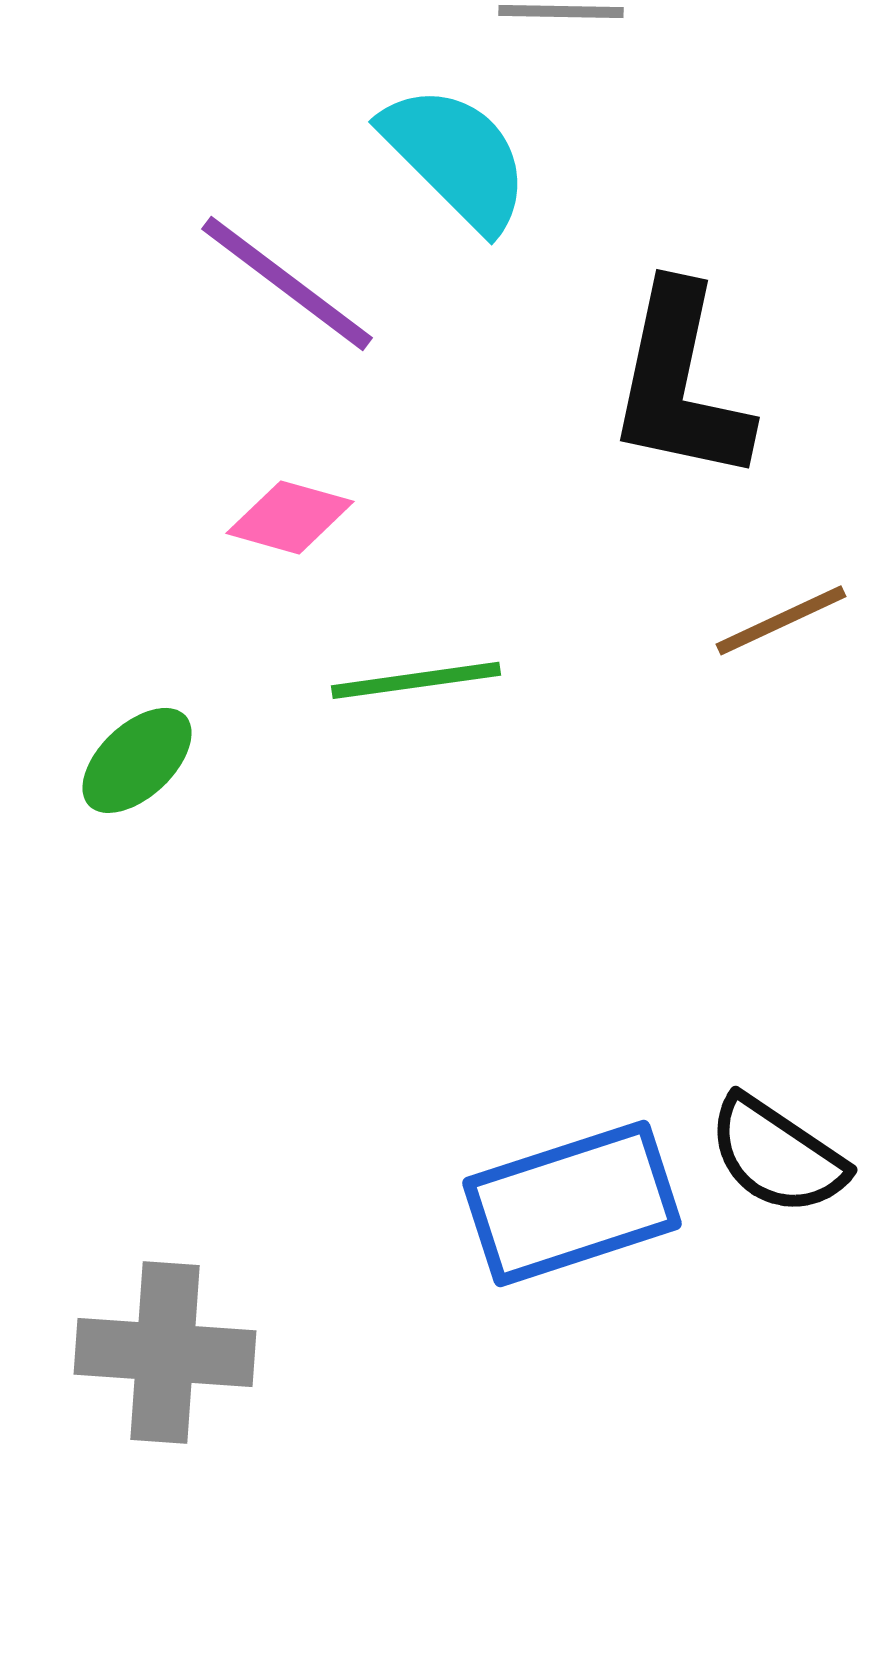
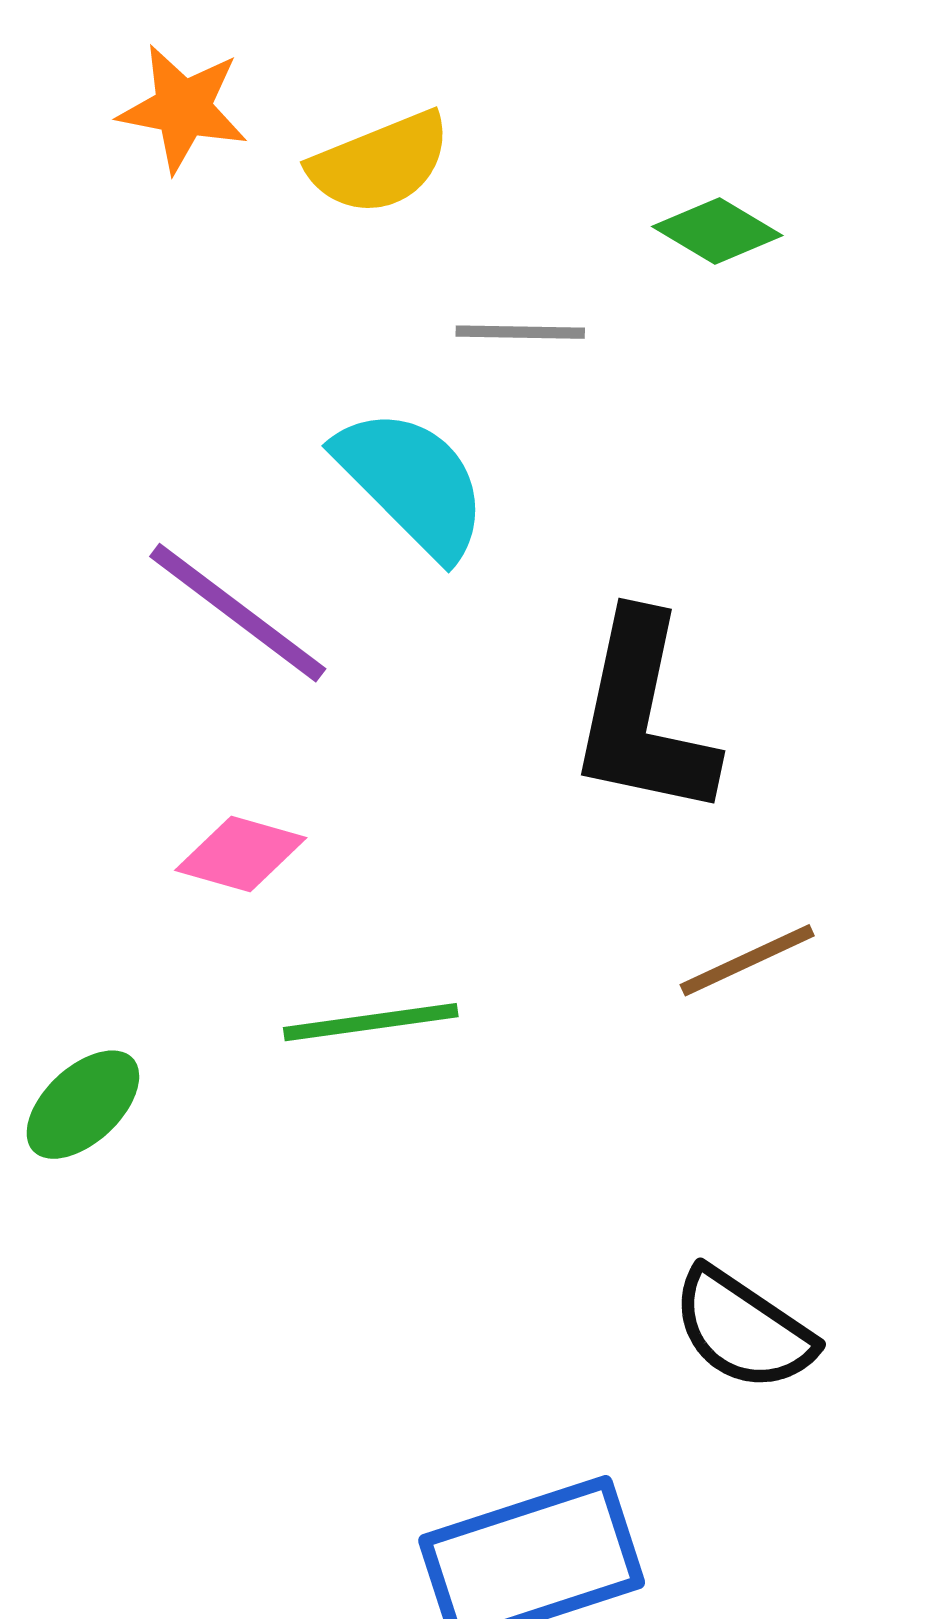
black semicircle: (777, 1155) -> (743, 1329), moved

